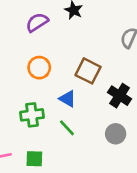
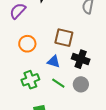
black cross: (120, 96) -> (81, 59), moved
gray circle: (116, 134) -> (81, 84), moved

